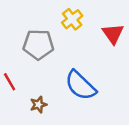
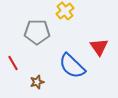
red triangle: (113, 34) -> (99, 47), moved

